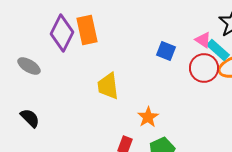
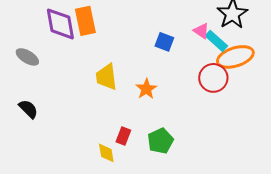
purple diamond: (62, 33) -> (60, 24), turned -36
red circle: (204, 68) -> (213, 78), moved
orange star: (148, 117) -> (146, 89), moved

